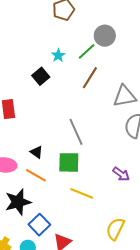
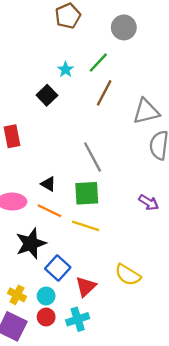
gray circle: (105, 36) -> (124, 27), moved
yellow line: (82, 193) -> (86, 226), moved
yellow semicircle: (115, 229) -> (128, 275), moved, turned -80

